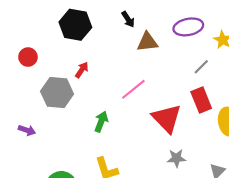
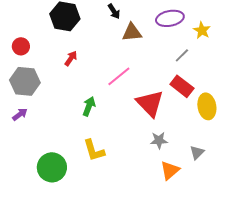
gray hexagon: (57, 93) -> (25, 81), moved
red rectangle: (201, 100) -> (182, 86), turned -30
purple arrow: (27, 130) -> (20, 114), turned -56

